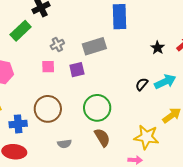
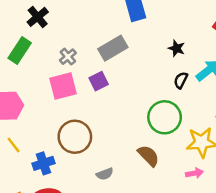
black star: (158, 48) -> (177, 48), moved
pink square: (48, 67) -> (63, 86), size x1.6
green circle: (97, 108) -> (165, 117), moved

